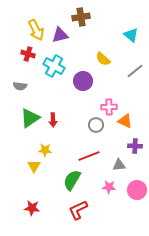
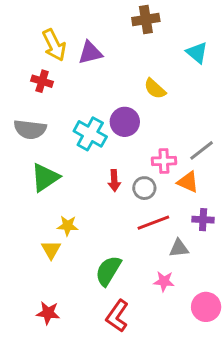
brown cross: (81, 17) -> (146, 20), moved
cyan cross: (54, 66) -> (90, 134), moved
gray line: (135, 71) -> (202, 150), moved
gray semicircle: (20, 86) -> (30, 129), size x1.5
red arrow: (53, 120) -> (114, 181), moved
red line: (89, 156) -> (153, 223), moved
pink circle: (137, 190) -> (206, 307), moved
red L-shape: (78, 210) -> (117, 316), turned -30

